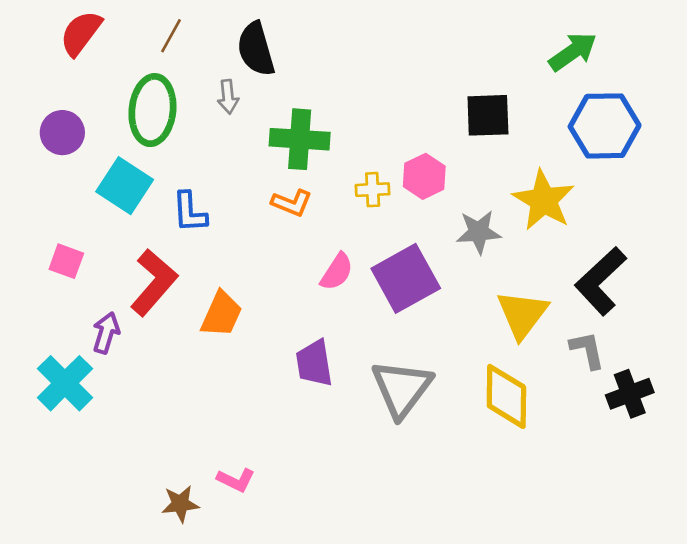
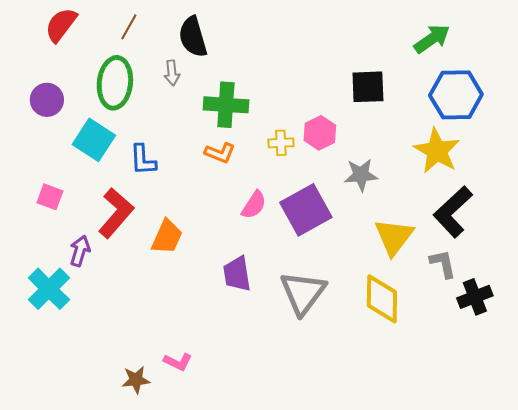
yellow star: (544, 200) -> (437, 151), moved

